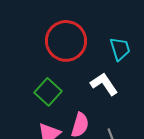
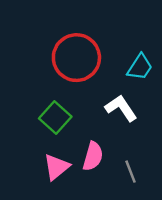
cyan trapezoid: (120, 49) -> (140, 67), turned 50

